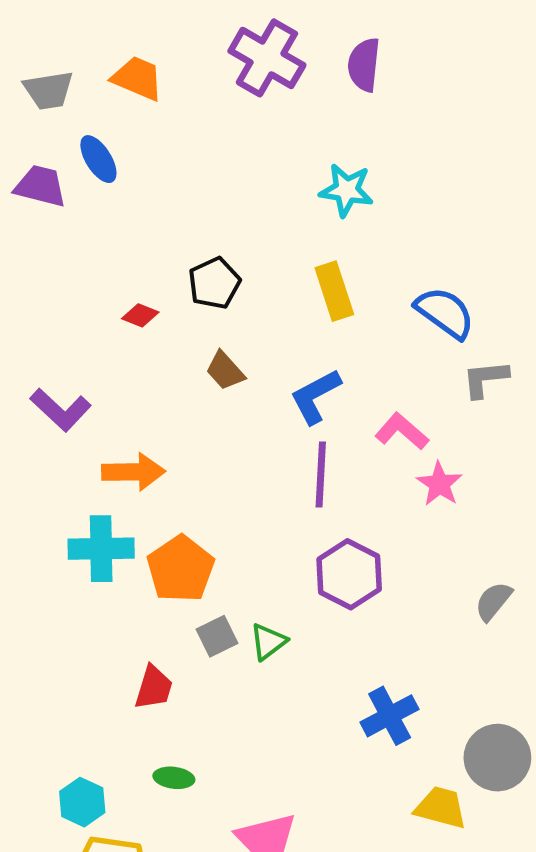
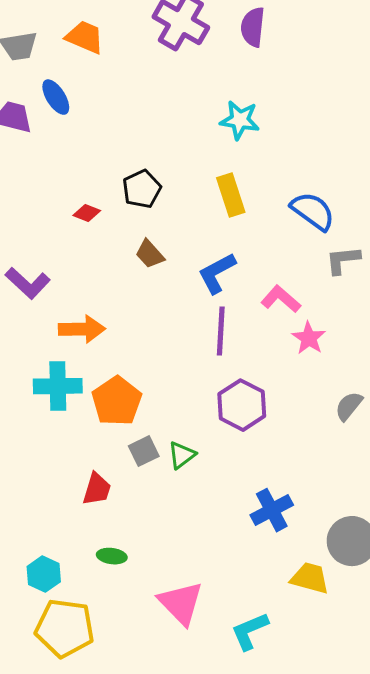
gray semicircle: (493, 601) -> (349, 406), moved

